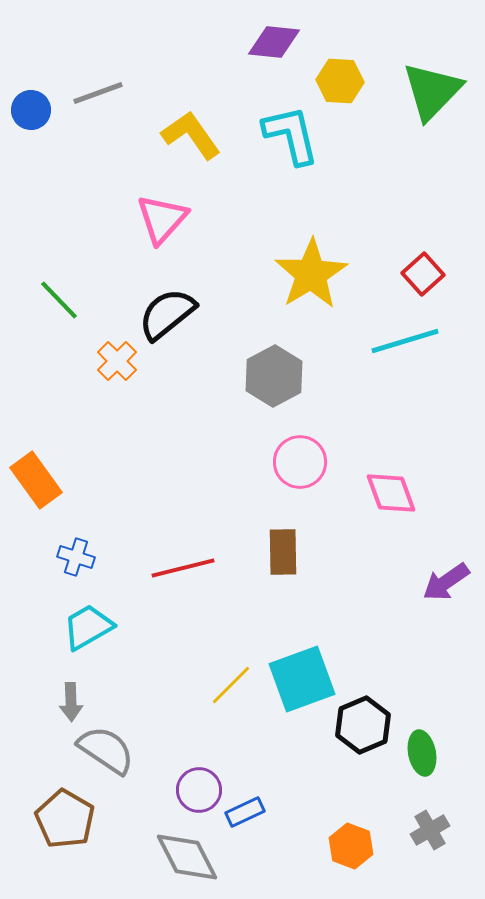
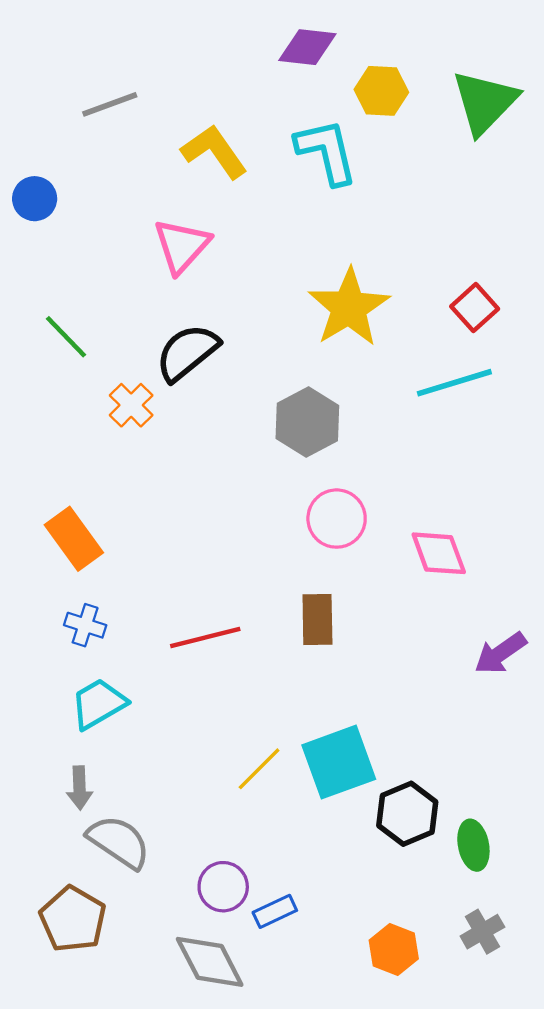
blue circle: (31, 110) -> (35, 199), moved
orange rectangle: (36, 480) -> (74, 539), moved

